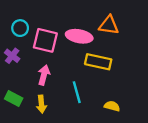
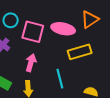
orange triangle: (109, 25) -> (90, 19), turned -42
yellow rectangle: (98, 62) -> (80, 52), turned -30

